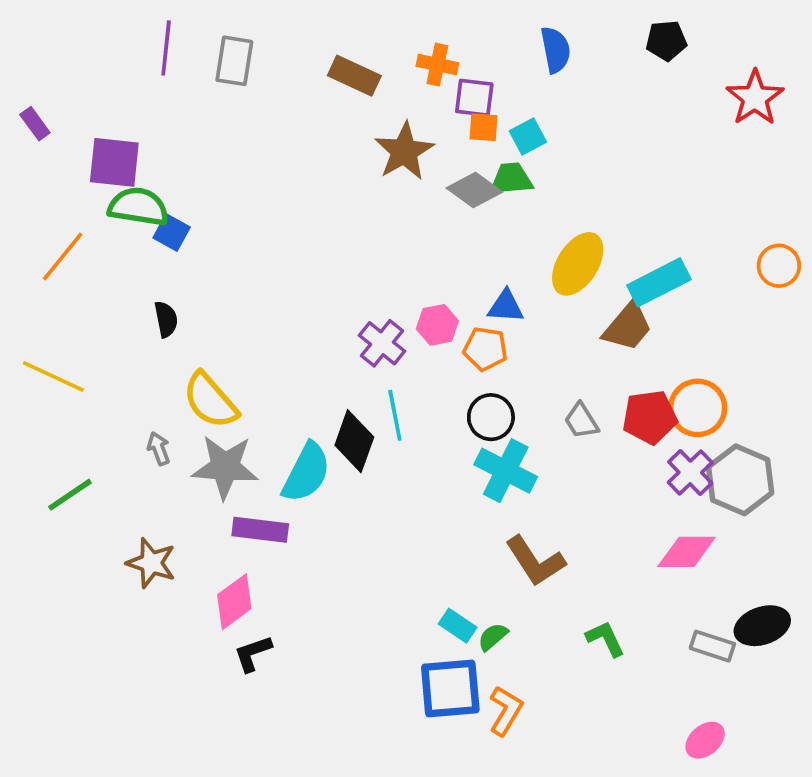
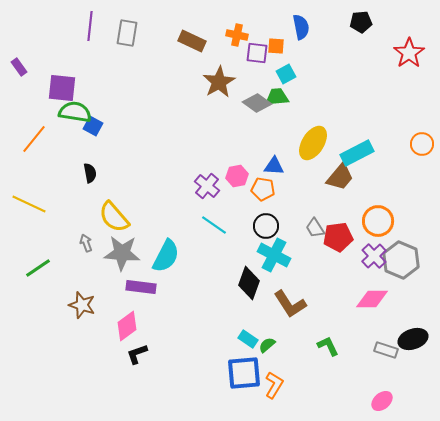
orange square: (484, 127) -> (276, 46), moved
cyan line: (395, 415) -> (214, 225), turned -44
red pentagon: (650, 417) -> (338, 237), moved
black diamond: (354, 441) -> (249, 283), moved

